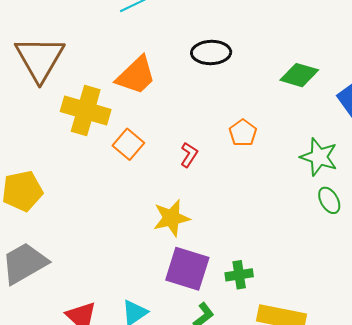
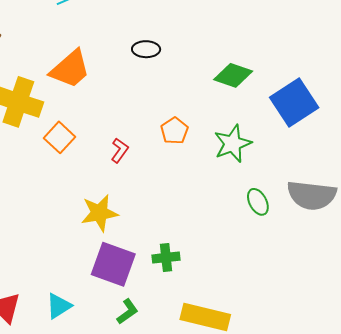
black ellipse: (211, 52) -> (146, 49), size x0.7
green star: (319, 157) -> (233, 144), moved, turned 30
green cross: (239, 275) -> (166, 258), moved

